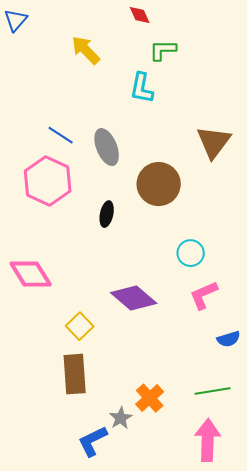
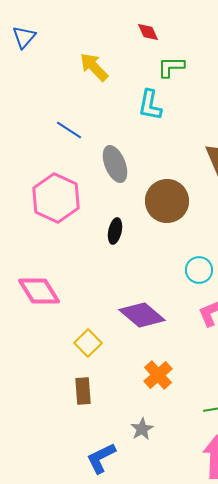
blue line: (61, 135) -> (69, 130), moved
brown rectangle: (75, 374) -> (83, 391), size x0.7
orange cross: (150, 398) -> (158, 375), moved
gray star: (121, 418) -> (142, 429), moved

